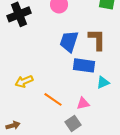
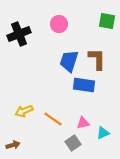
yellow arrow: (24, 81) -> (24, 111), moved
cyan triangle: (103, 82) -> (103, 133), moved

